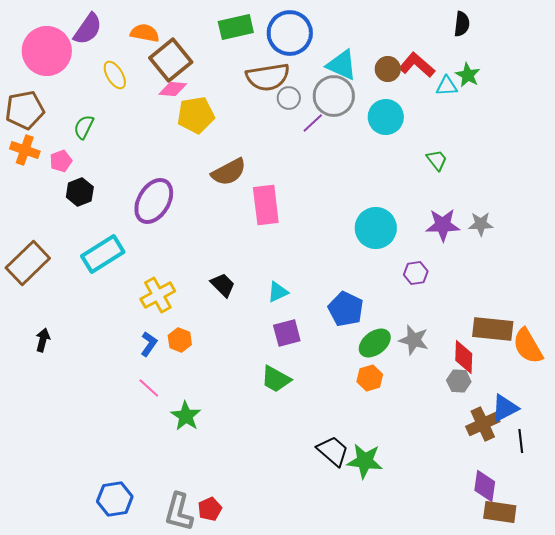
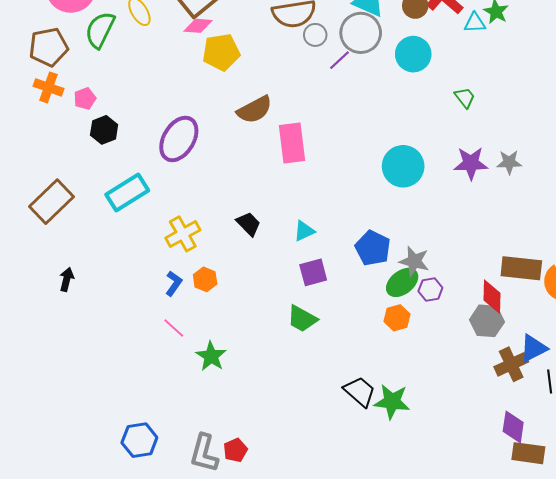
green semicircle: (84, 127) -> (100, 30), moved, size x1.5
purple hexagon: (416, 273) -> (430, 290), moved
gray star: (414, 340) -> (414, 261), moved
gray hexagon: (459, 381) -> (487, 321), size x1.4

